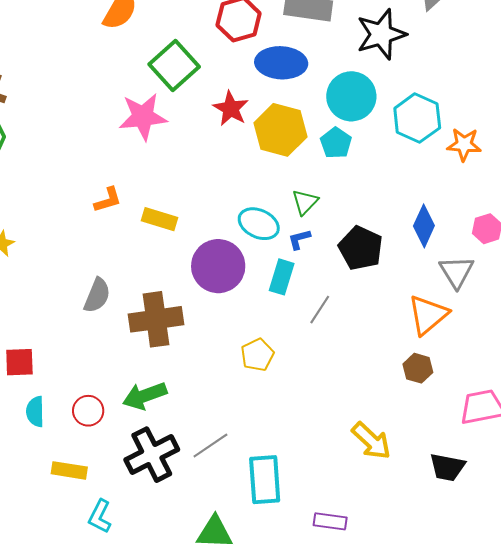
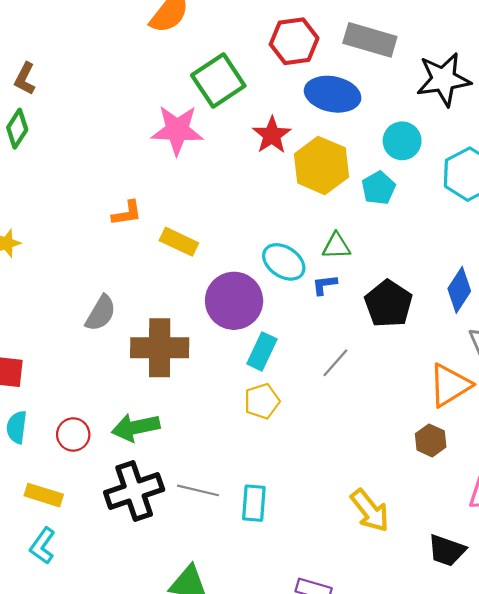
cyan circle: (351, 96) -> (402, 141), size x0.7
green triangle: (305, 202) -> (336, 246), turned 36
cyan rectangle: (282, 277) -> (262, 351), moved
gray line: (210, 445) -> (198, 490), turned 39
cyan rectangle: (265, 480) -> (254, 503), moved, size x0.7
cyan L-shape: (100, 516) -> (43, 546), moved

